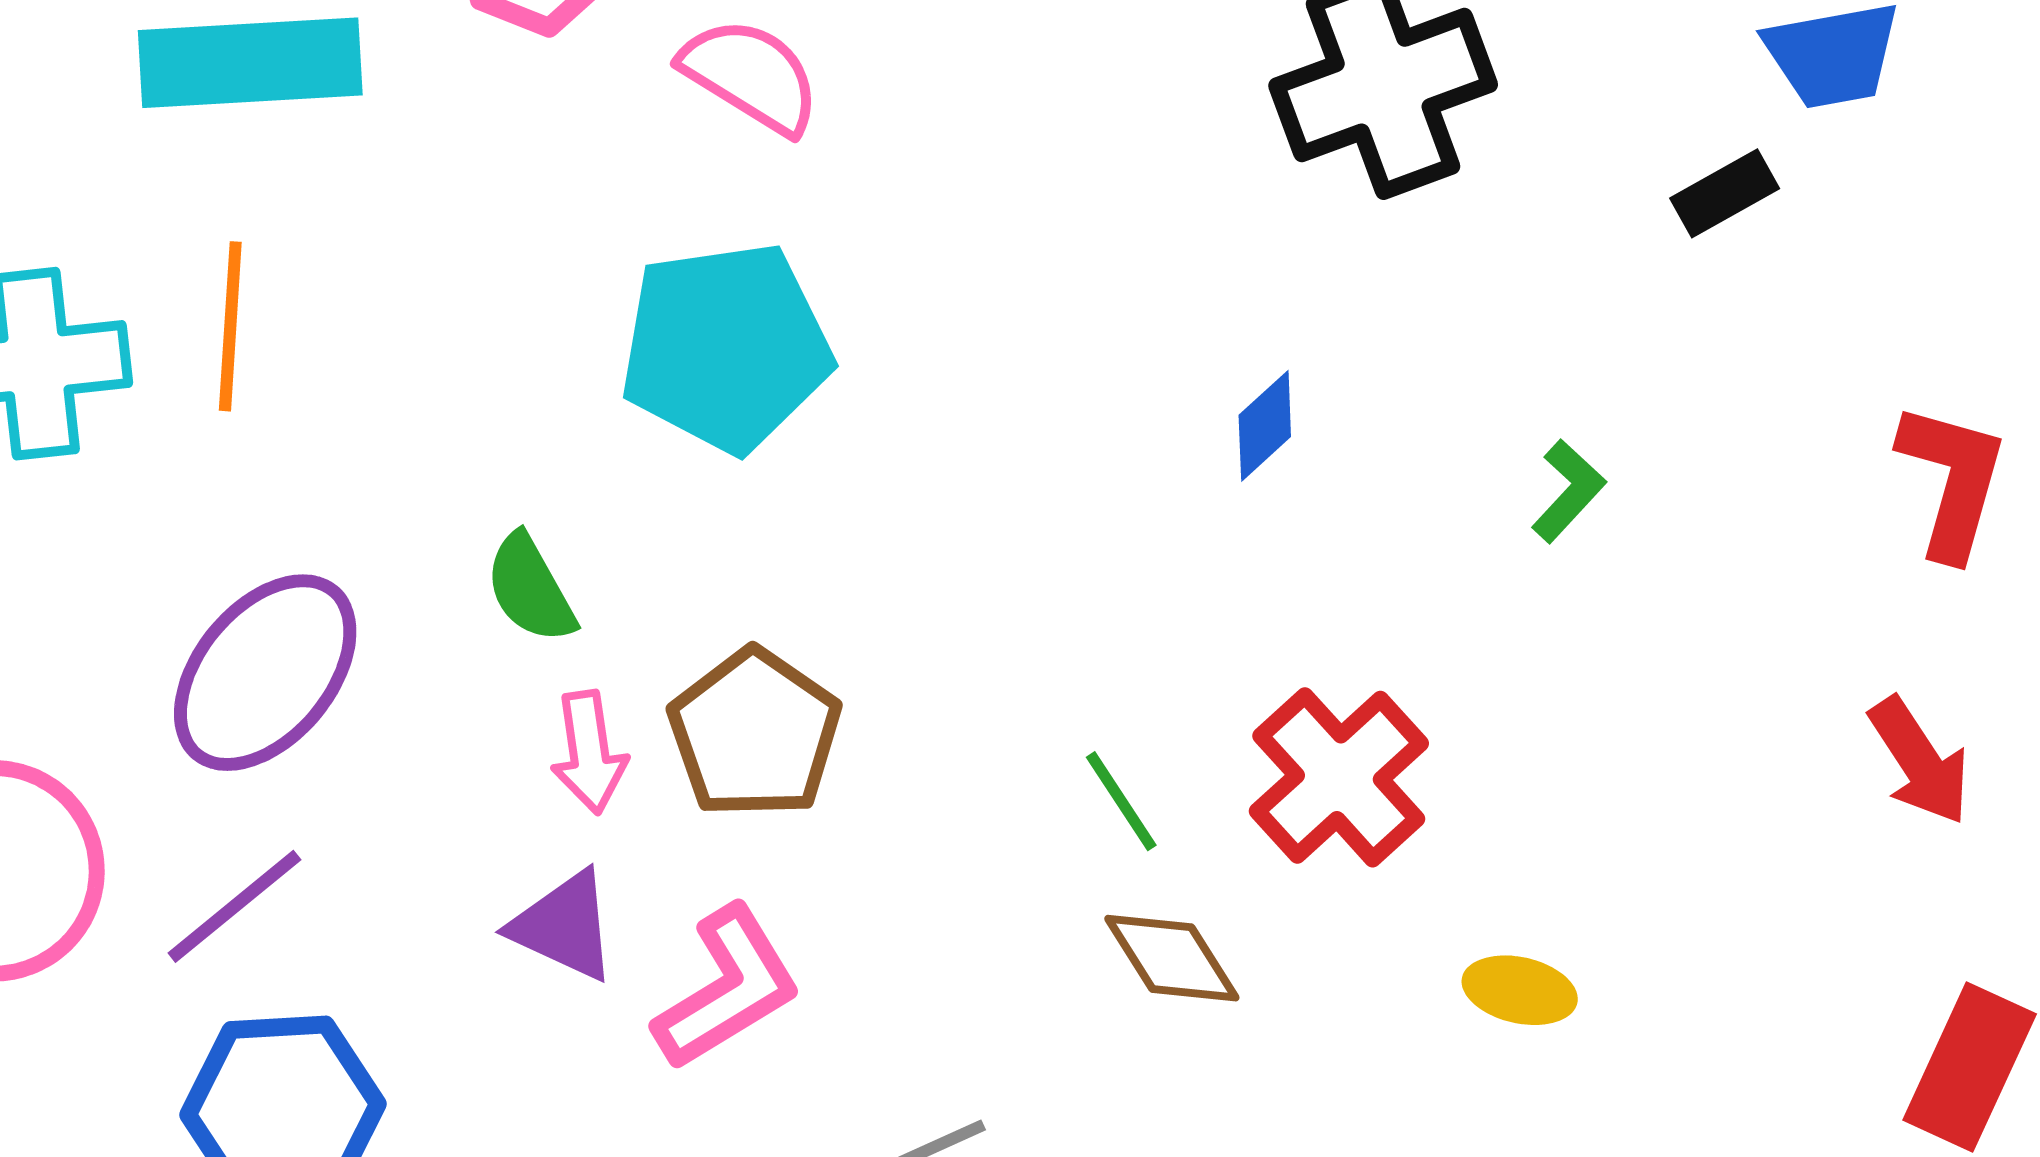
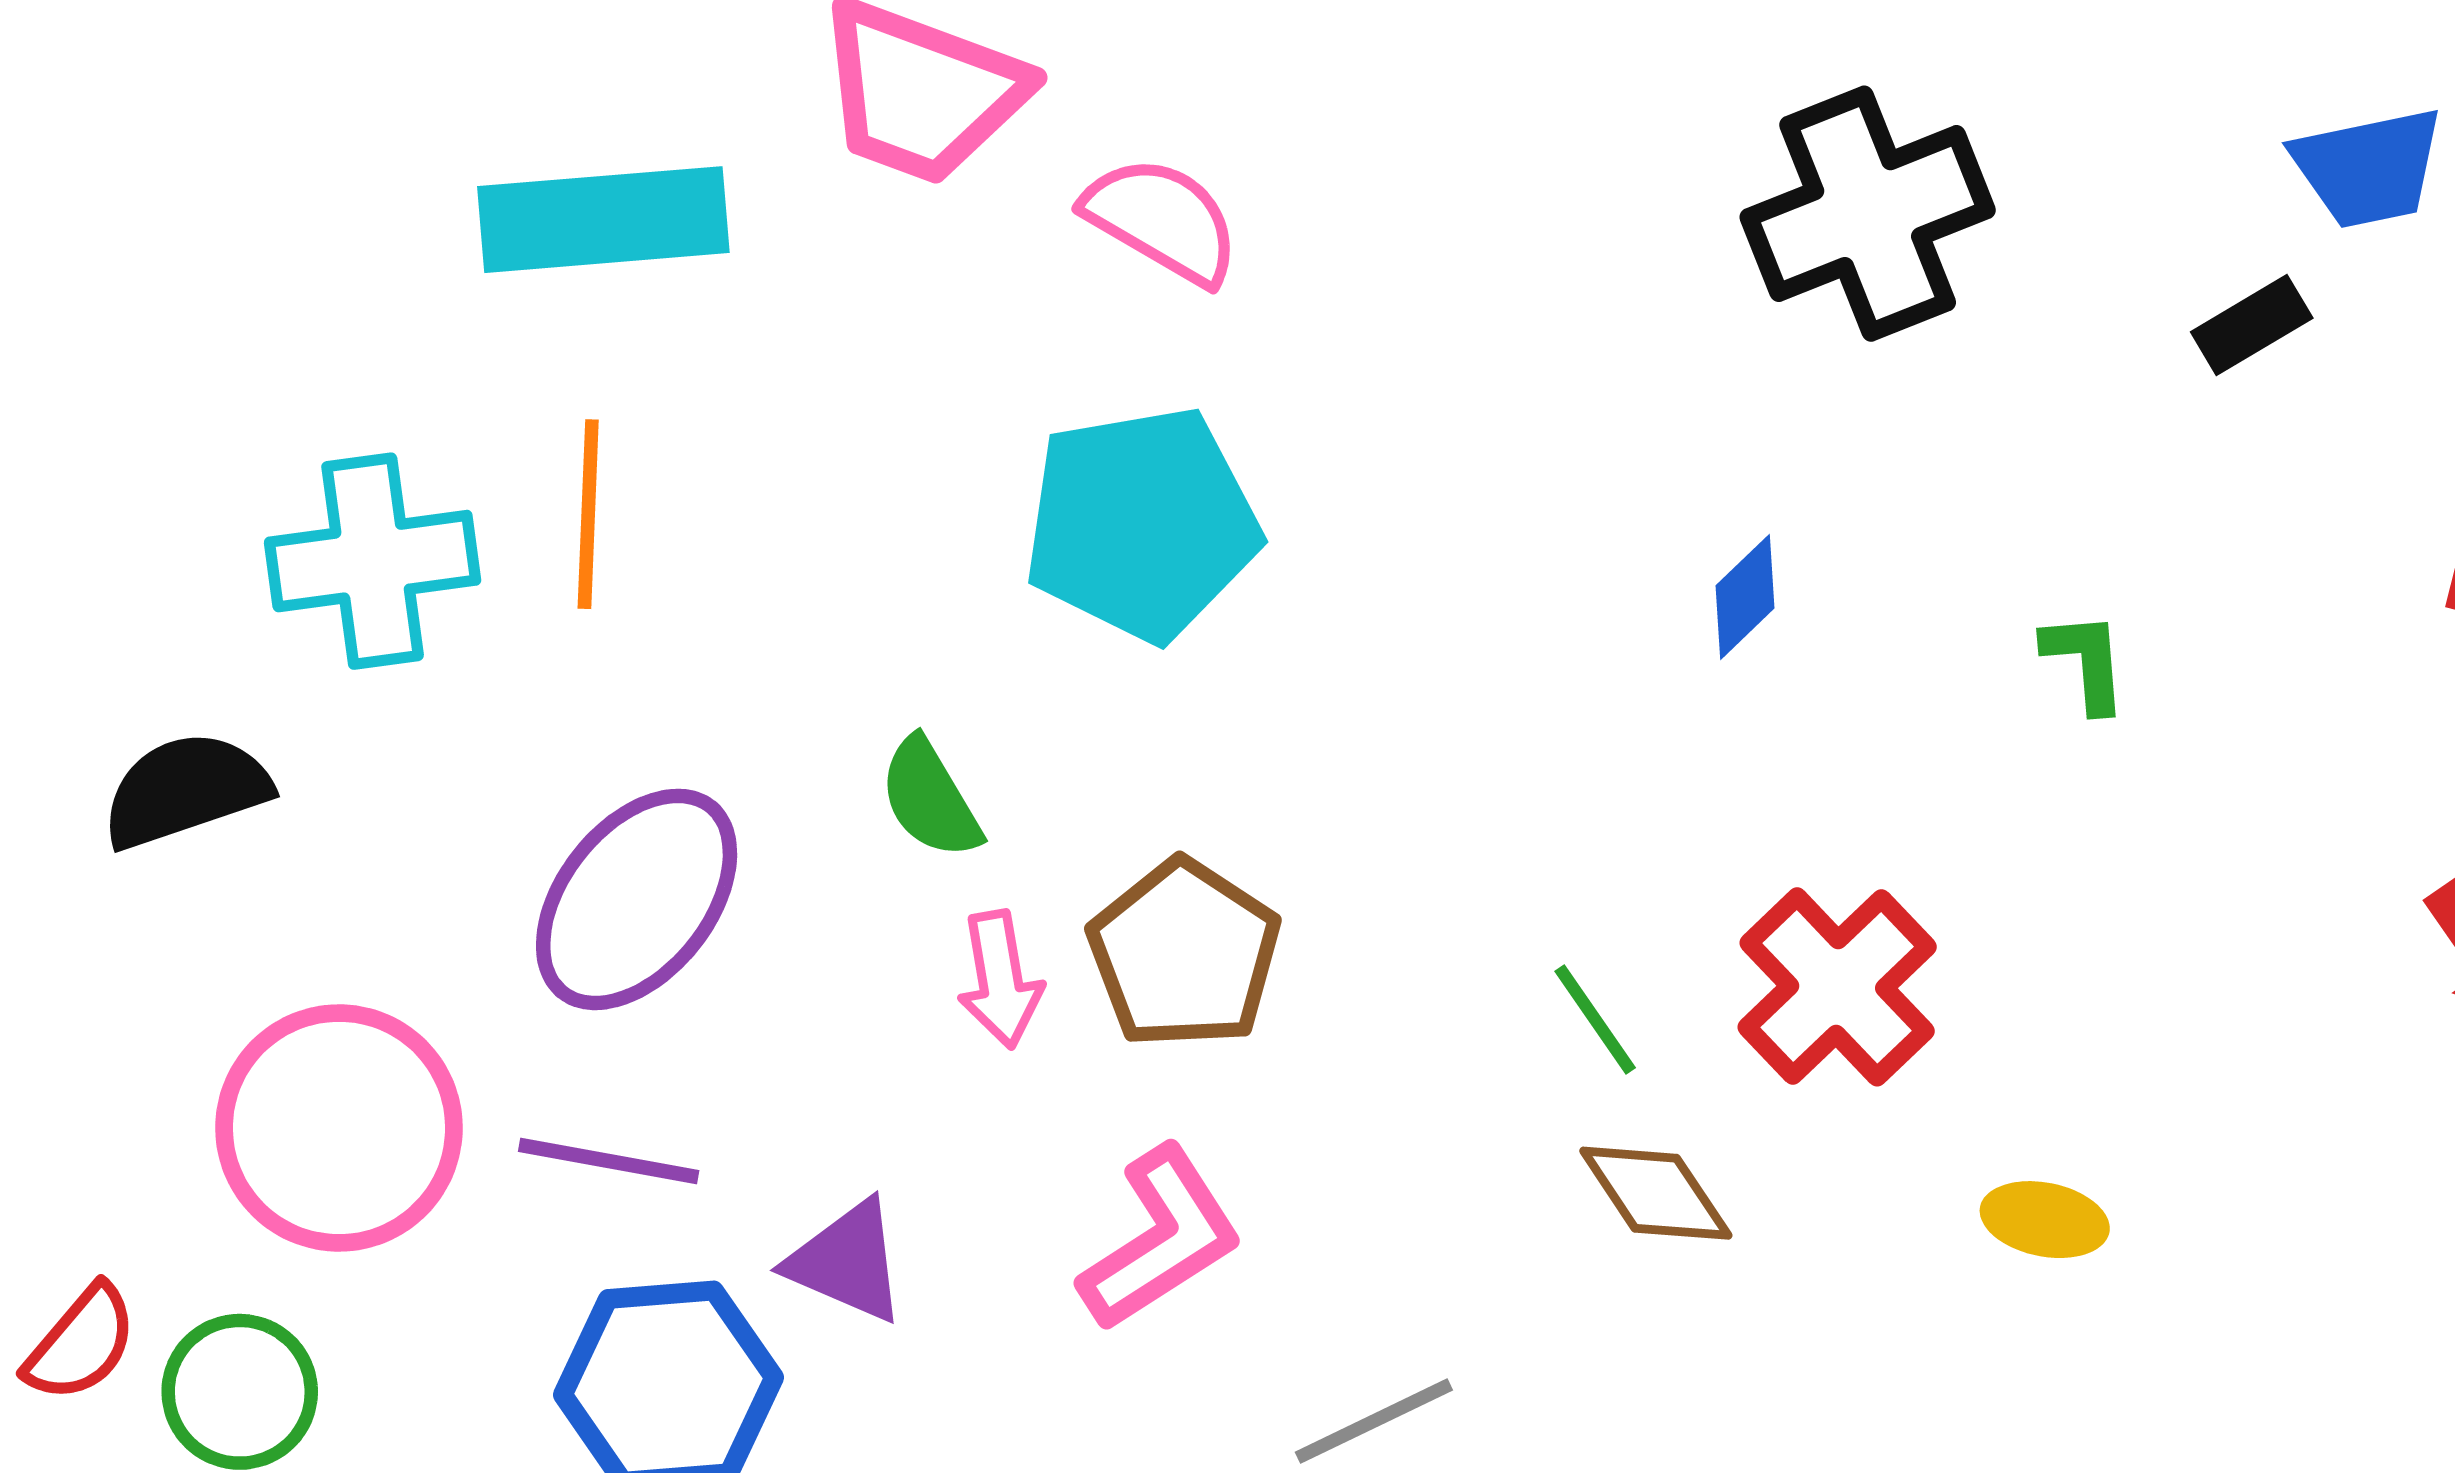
green L-shape: (1568, 491) -> (2085, 661), turned -46
purple line: (234, 906) -> (609, 1161), turned 51
purple triangle: (564, 926) -> (847, 1262), moved

